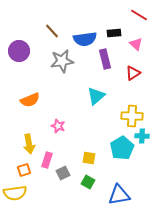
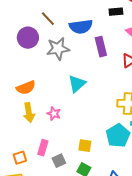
black rectangle: (114, 33) -> (116, 12), moved
purple circle: (19, 51) -> (28, 38), moved
cyan triangle: (96, 96) -> (77, 84), moved
yellow arrow: (29, 144) -> (29, 113), moved

